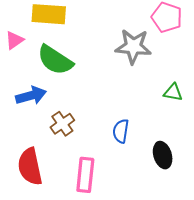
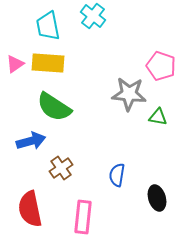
pink triangle: (14, 40) -> (15, 64), moved
green triangle: (173, 92) -> (158, 117), moved

